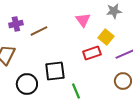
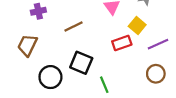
brown line: (39, 31) -> (74, 27), moved
black square: (55, 71) -> (81, 63), turned 30

